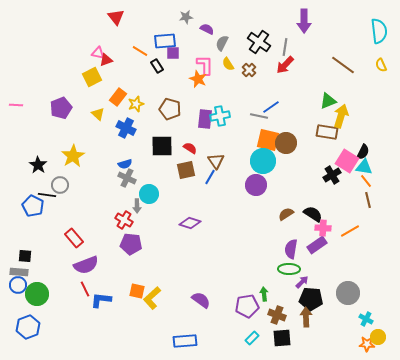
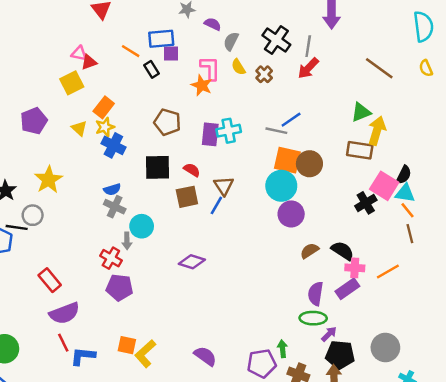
yellow star: (136, 104) -> (105, 127), moved
purple circle: (256, 185) -> (291, 214), moved

